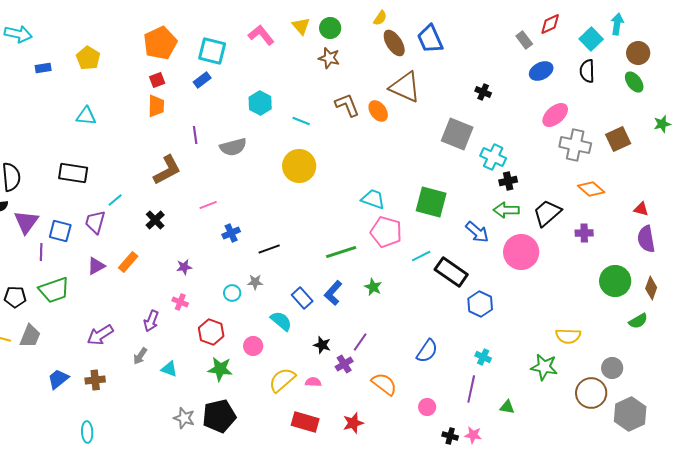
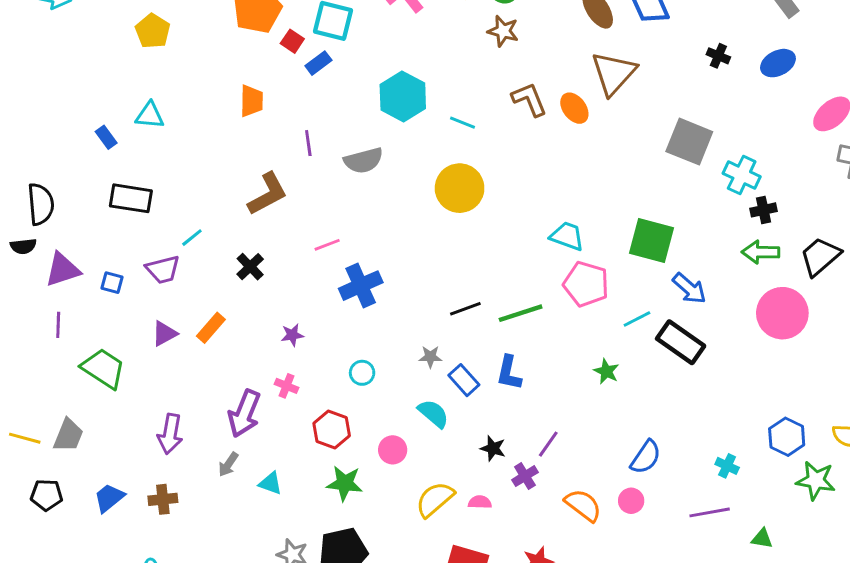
blue rectangle: (43, 68) -> (106, 137), moved, turned 63
blue ellipse: (541, 71) -> (778, 63), moved
red square: (157, 80) -> (292, 41), moved, turned -35
brown triangle: (405, 87) -> (614, 73), turned 48
black cross: (483, 92) -> (718, 56), moved
cyan hexagon: (260, 103) -> (403, 96), size x1.4
purple triangle: (26, 222) -> (63, 270), turned 36
purple trapezoid: (95, 222) -> (163, 270), turned -120
blue square: (60, 231) -> (112, 283), size x0.7
blue arrow: (477, 232) -> (689, 288), moved
blue cross: (231, 233) -> (361, 286), size x1.6
black line: (269, 249) -> (465, 309), moved
purple line: (41, 252) -> (58, 325), moved
gray star: (255, 282) -> (430, 357), moved
green star: (373, 287) -> (606, 371), moved
green trapezoid: (54, 290) -> (103, 368), turned -128
blue L-shape: (333, 293) -> (509, 373), turned -30
black pentagon: (15, 297) -> (47, 495), moved
blue hexagon: (480, 304) -> (787, 437), moved
purple arrow: (151, 321) -> (244, 414), size x1.5
purple arrow: (100, 335) -> (170, 434), turned -48
purple line: (471, 389) -> (710, 512), turned 68
pink circle: (427, 407) -> (631, 501), moved

